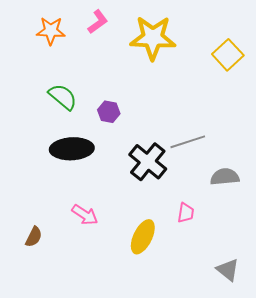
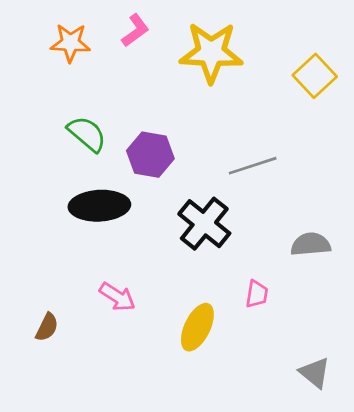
purple hexagon: (109, 112) -> (150, 155), size x1.5
gray line: (188, 142) -> (253, 166), moved

